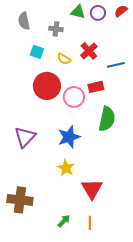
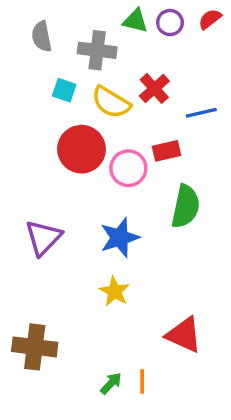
gray cross: (56, 29) -> (97, 50), size x1.5
yellow semicircle: (64, 59) -> (111, 102), size x1.6
red triangle: (92, 189) -> (184, 335), moved, turned -35
orange line: (90, 223) -> (142, 382), moved

